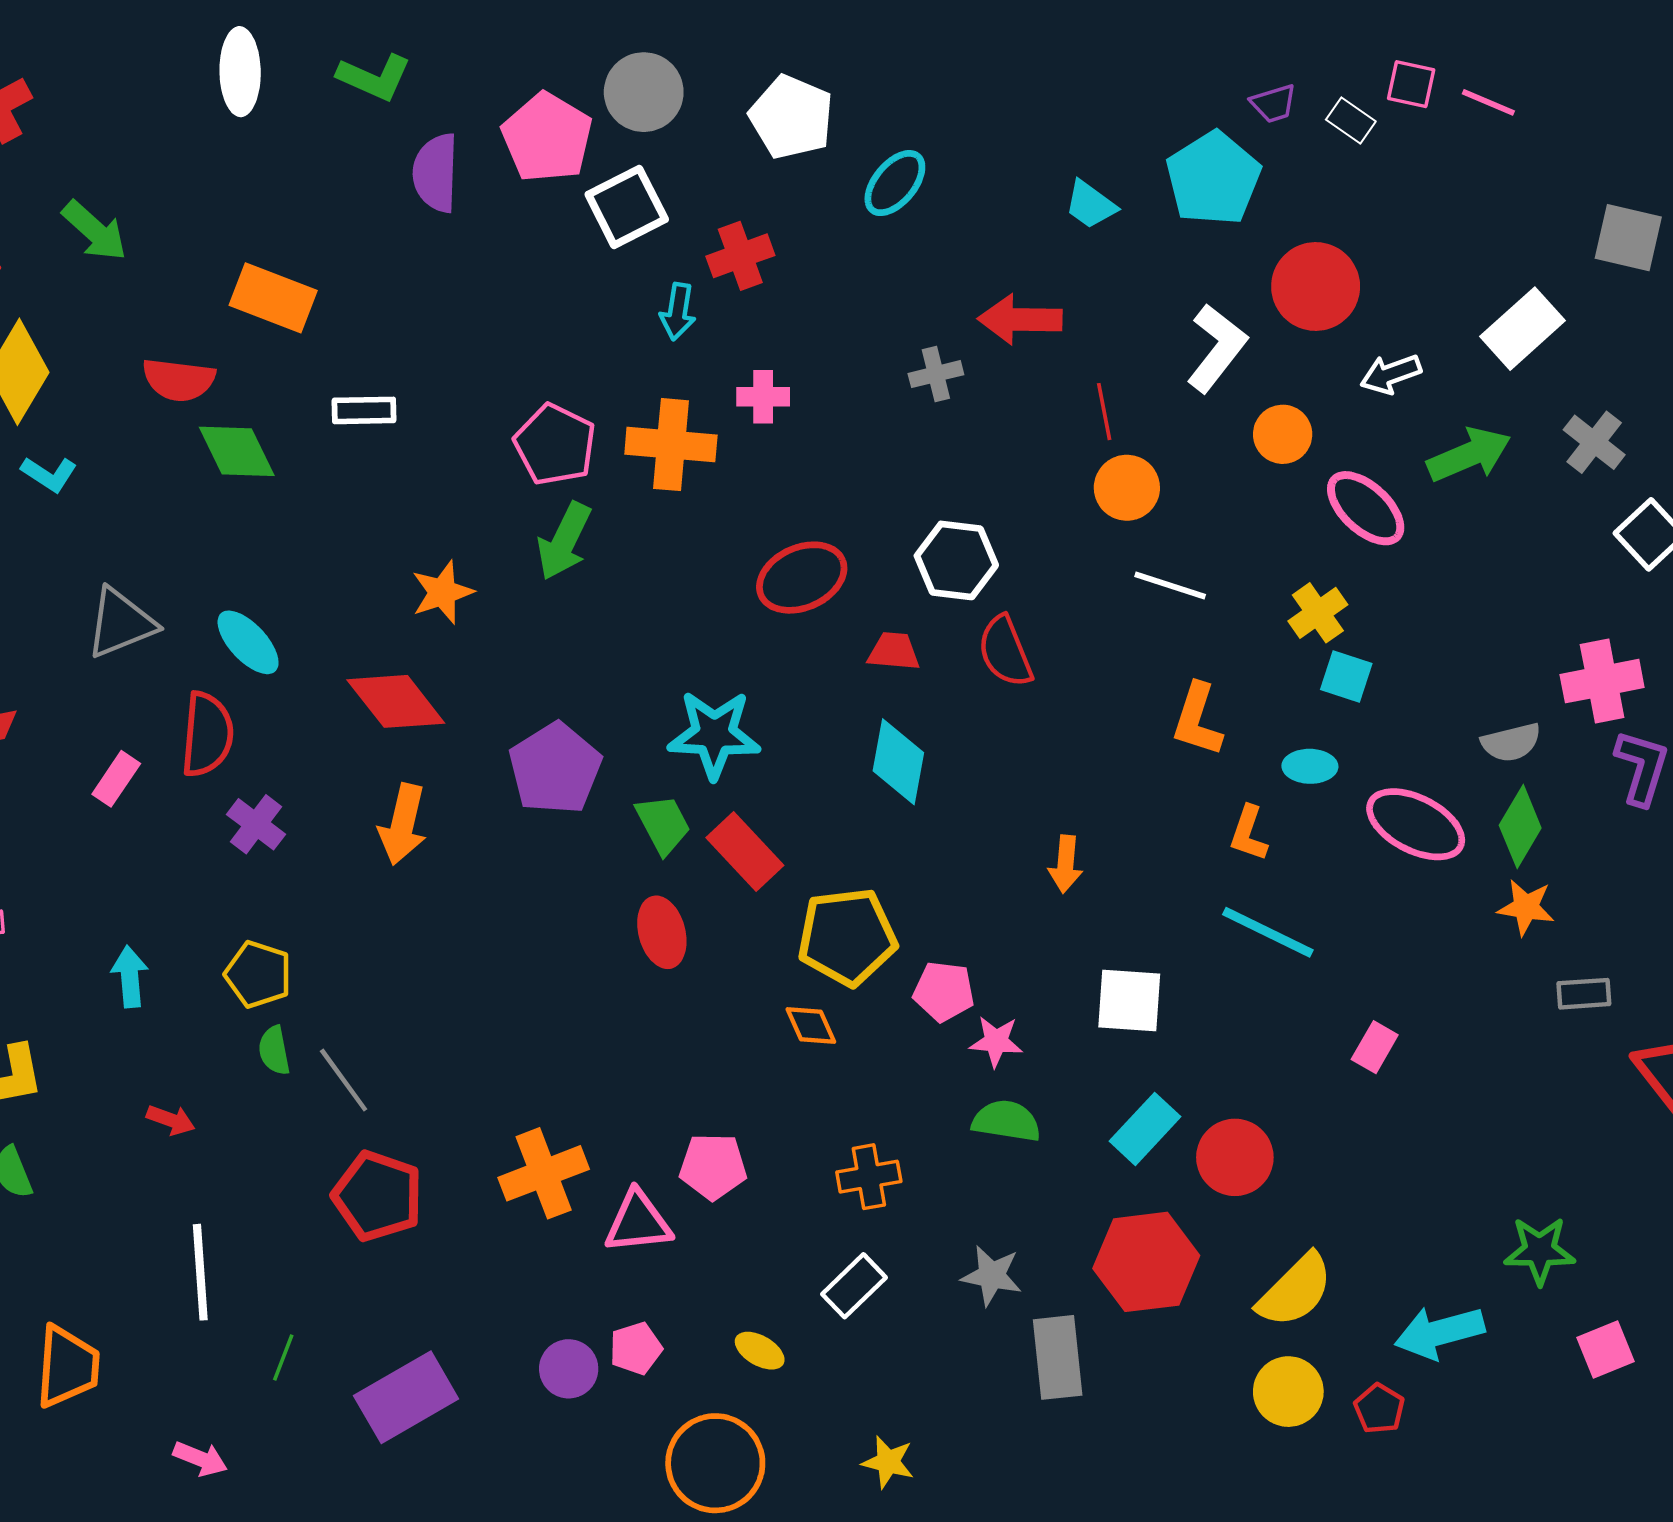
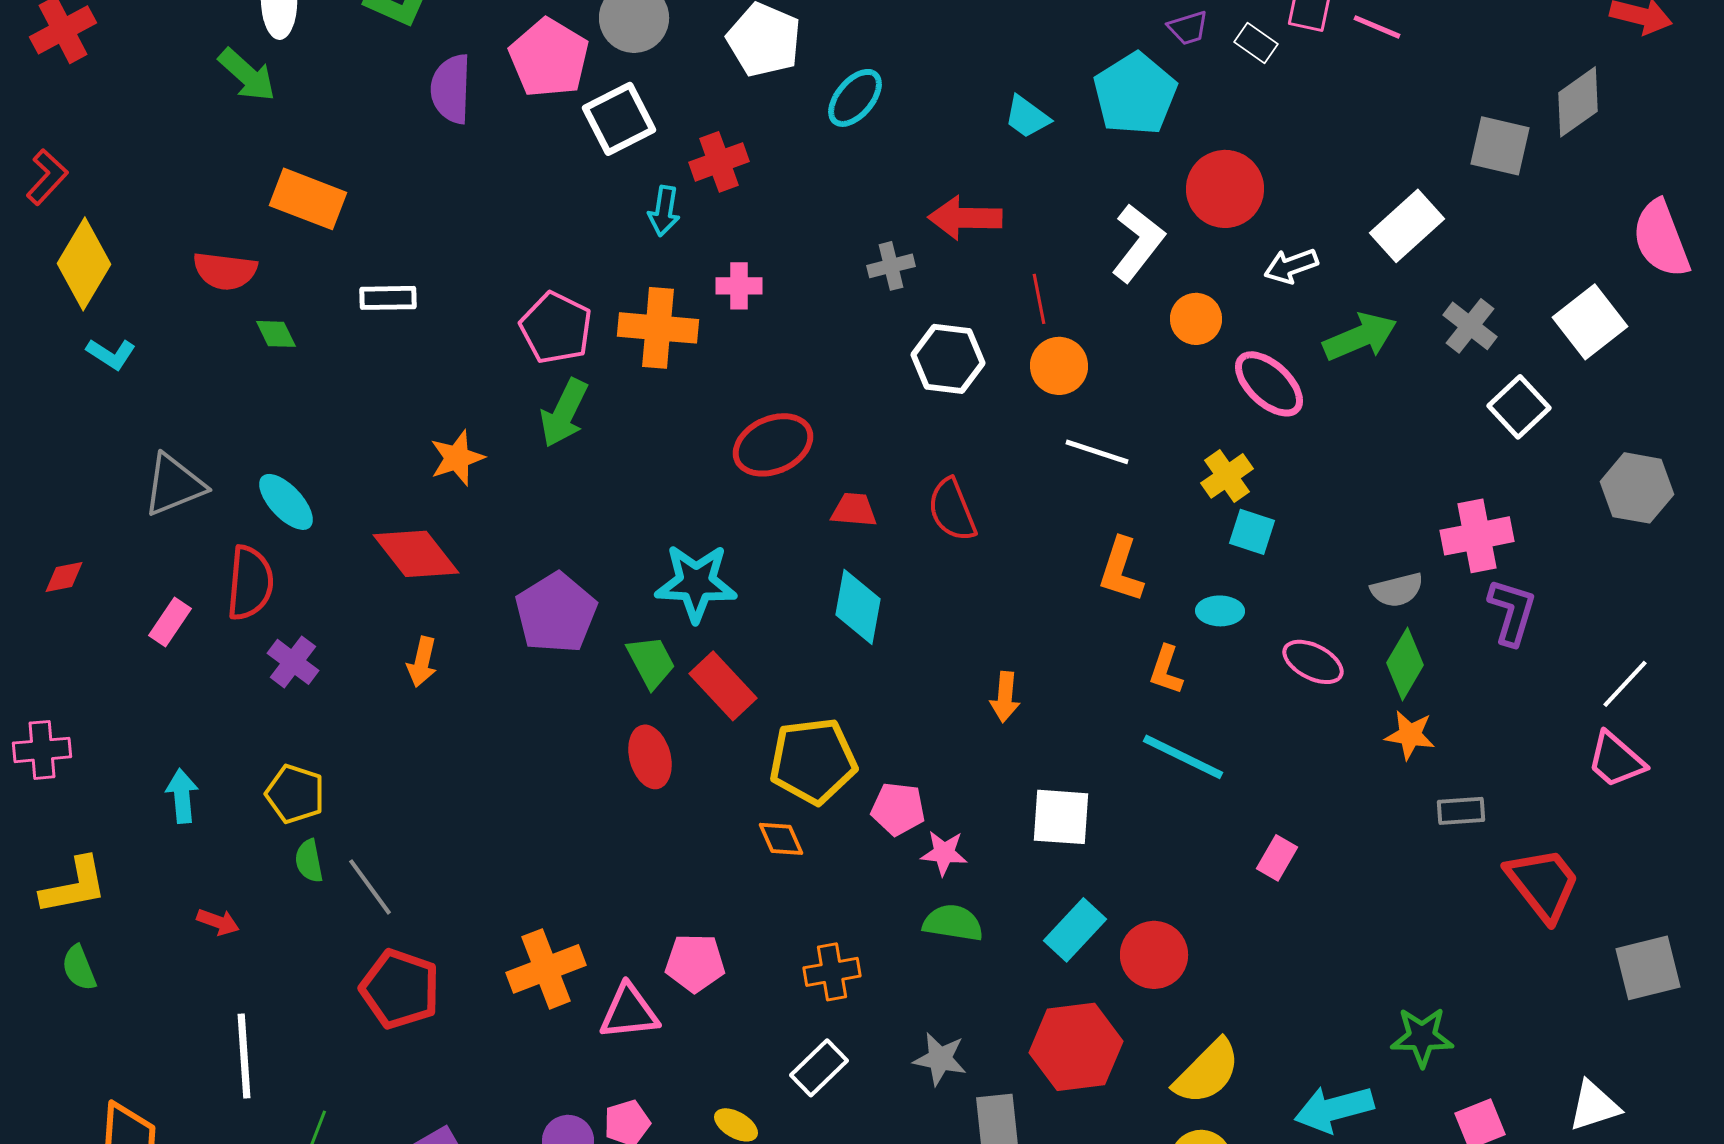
green arrow: (95, 231) -> (247, 75), moved
green diamond: (237, 451) -> (276, 334), size x0.6
white hexagon: (956, 560) -> (948, 359), moved
orange arrow: (403, 824) -> (422, 662), size x0.7
pink ellipse: (1416, 824) -> (1313, 662), size x0.7

